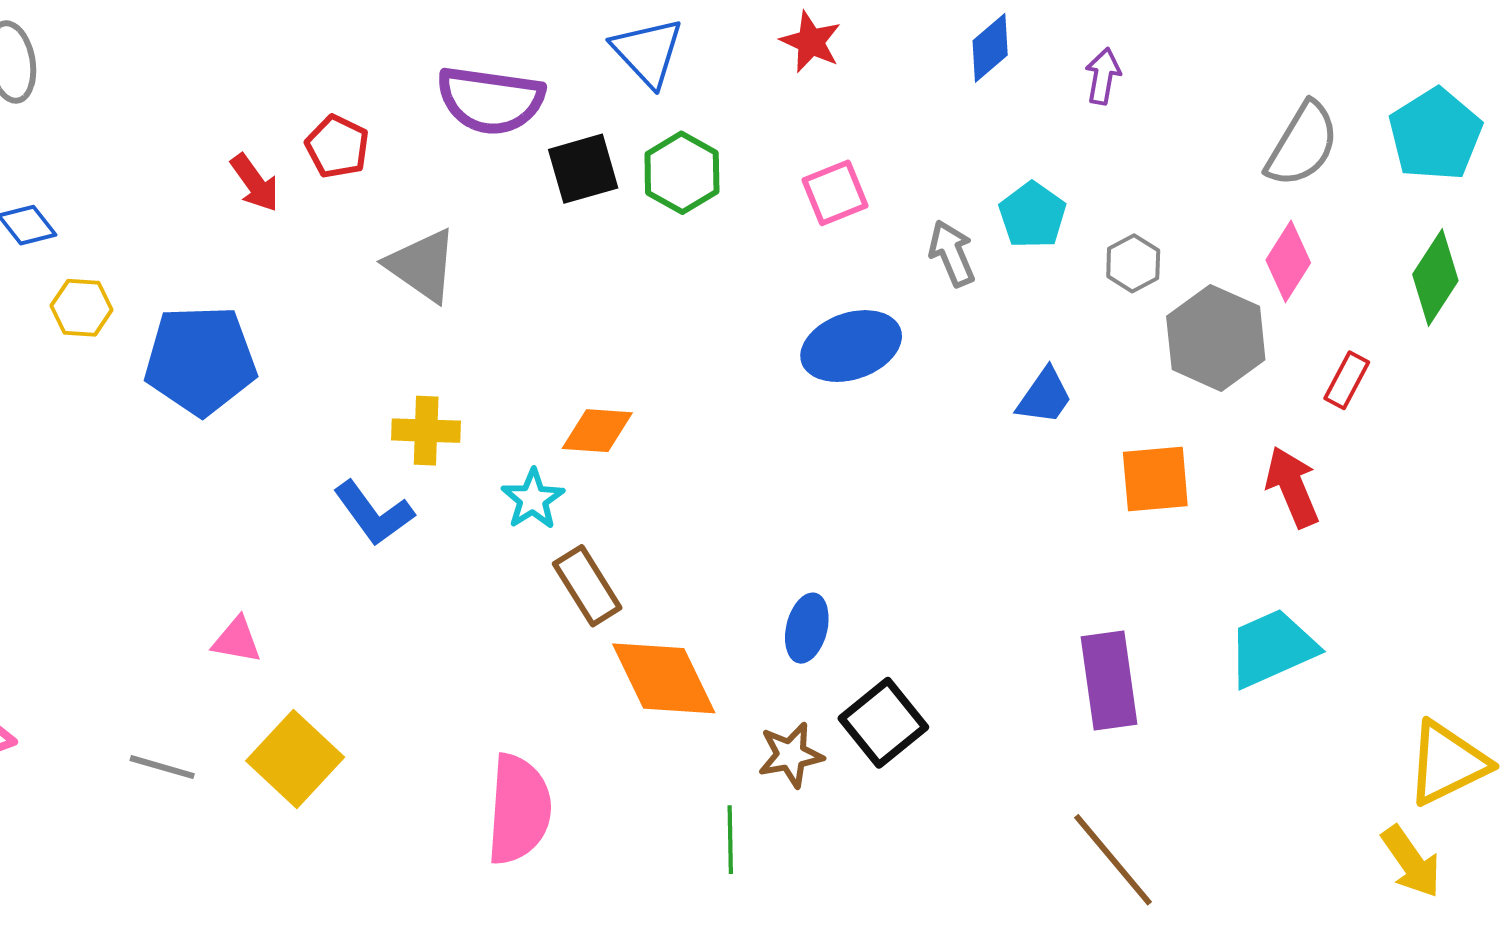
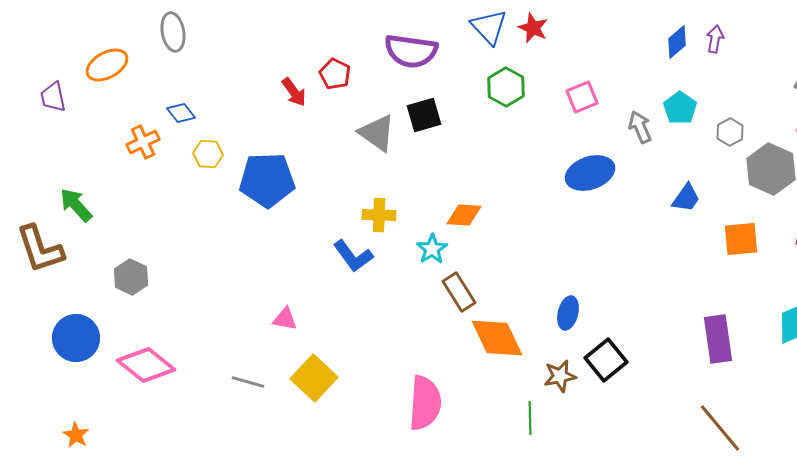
red star: (811, 42) -> (533, 28), moved
blue diamond: (990, 48) -> (677, 42), moved
black square: (583, 169) -> (424, 115), moved

